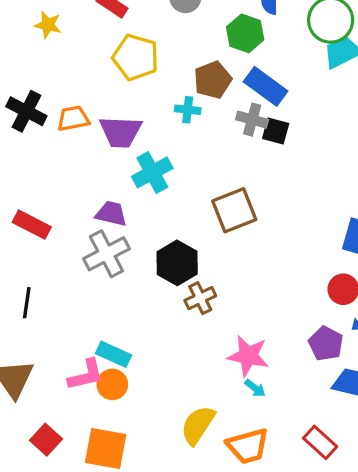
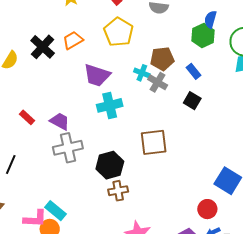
green hexagon: (245, 33) -> (203, 35), moved
blue rectangle: (266, 86) -> (194, 71), size x0.6
orange trapezoid: (73, 118) -> (73, 40), moved, turned -35
gray cross: (252, 120) -> (158, 82), moved
purple trapezoid: (111, 214) -> (60, 121), moved
red rectangle: (32, 225) -> (27, 117), size x0.7

